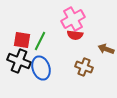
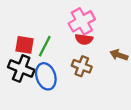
brown cross: (84, 67) -> (82, 66), moved

